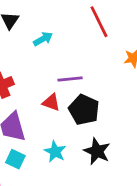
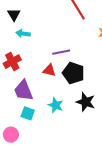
cyan arrow: (43, 39) -> (23, 33), moved, turned -136

